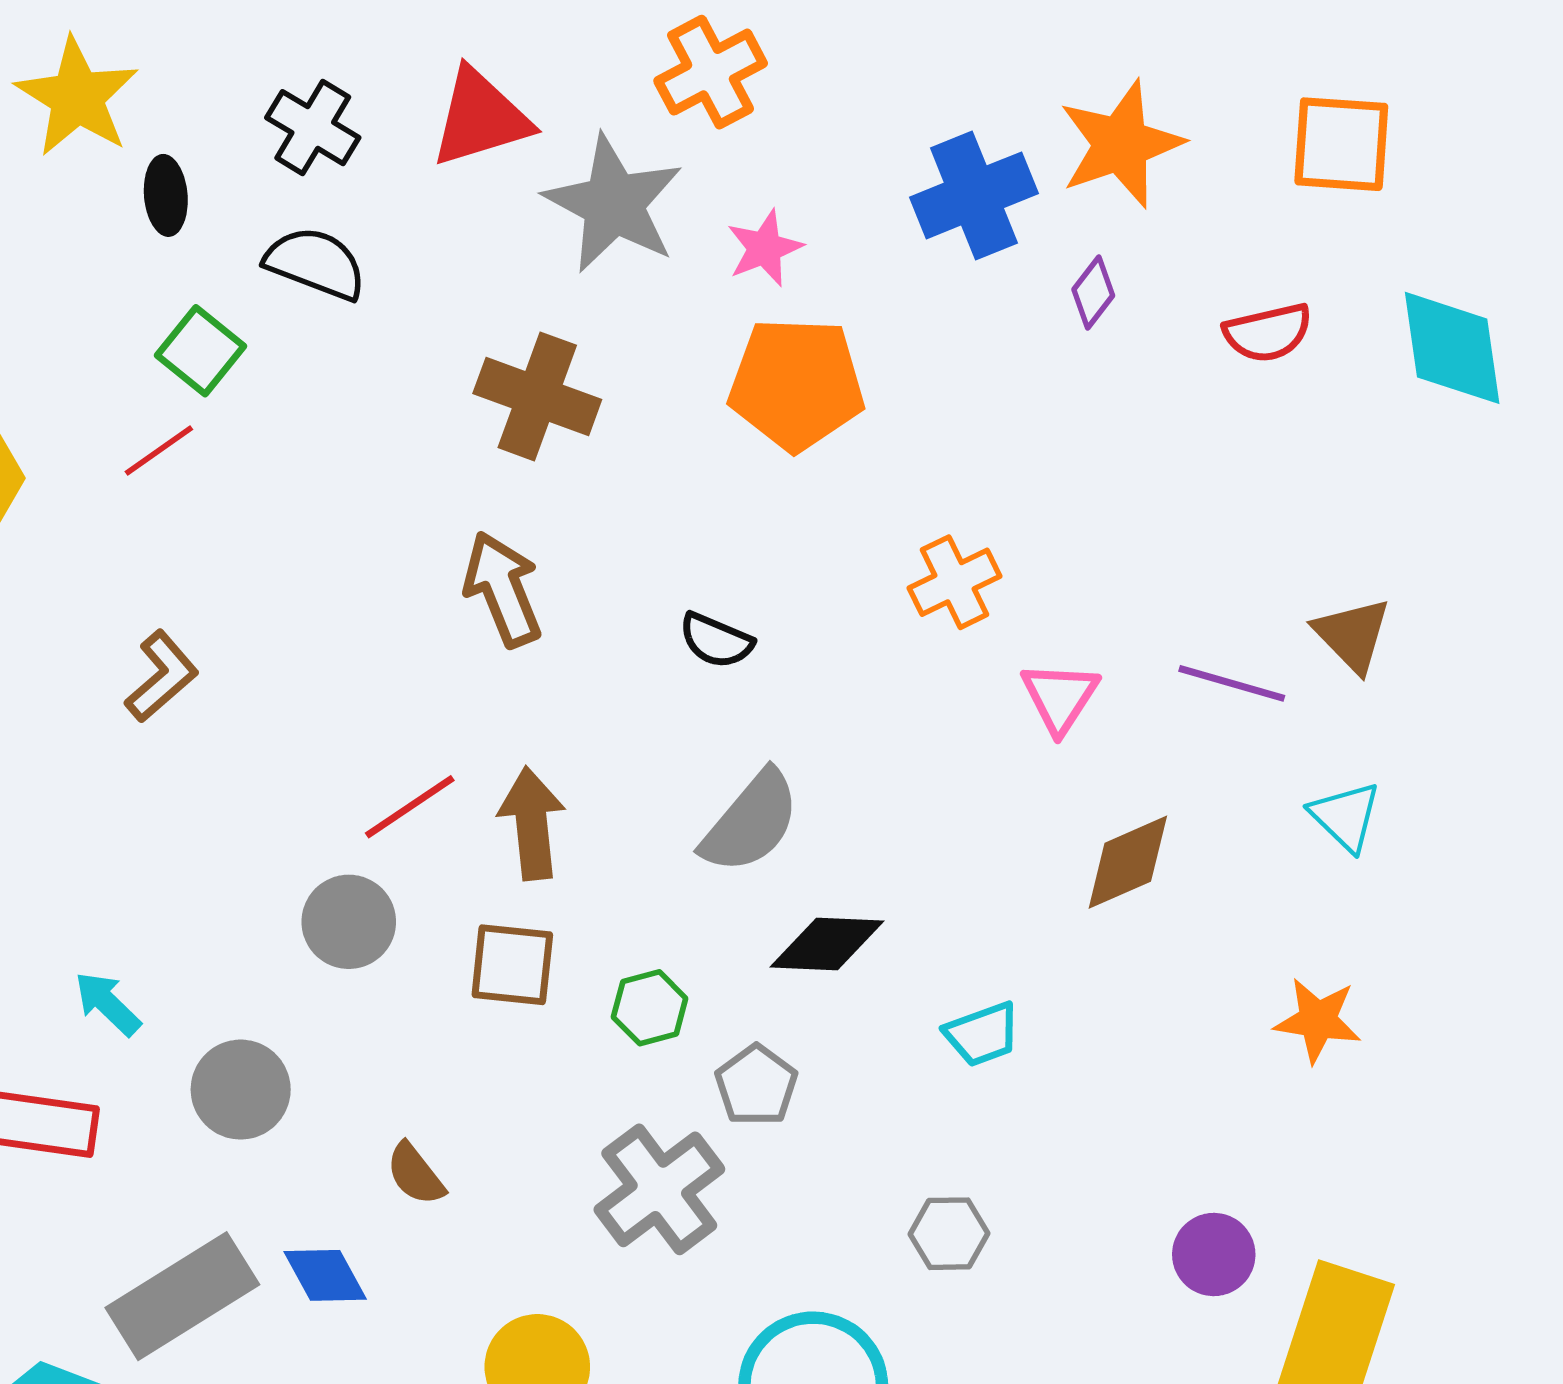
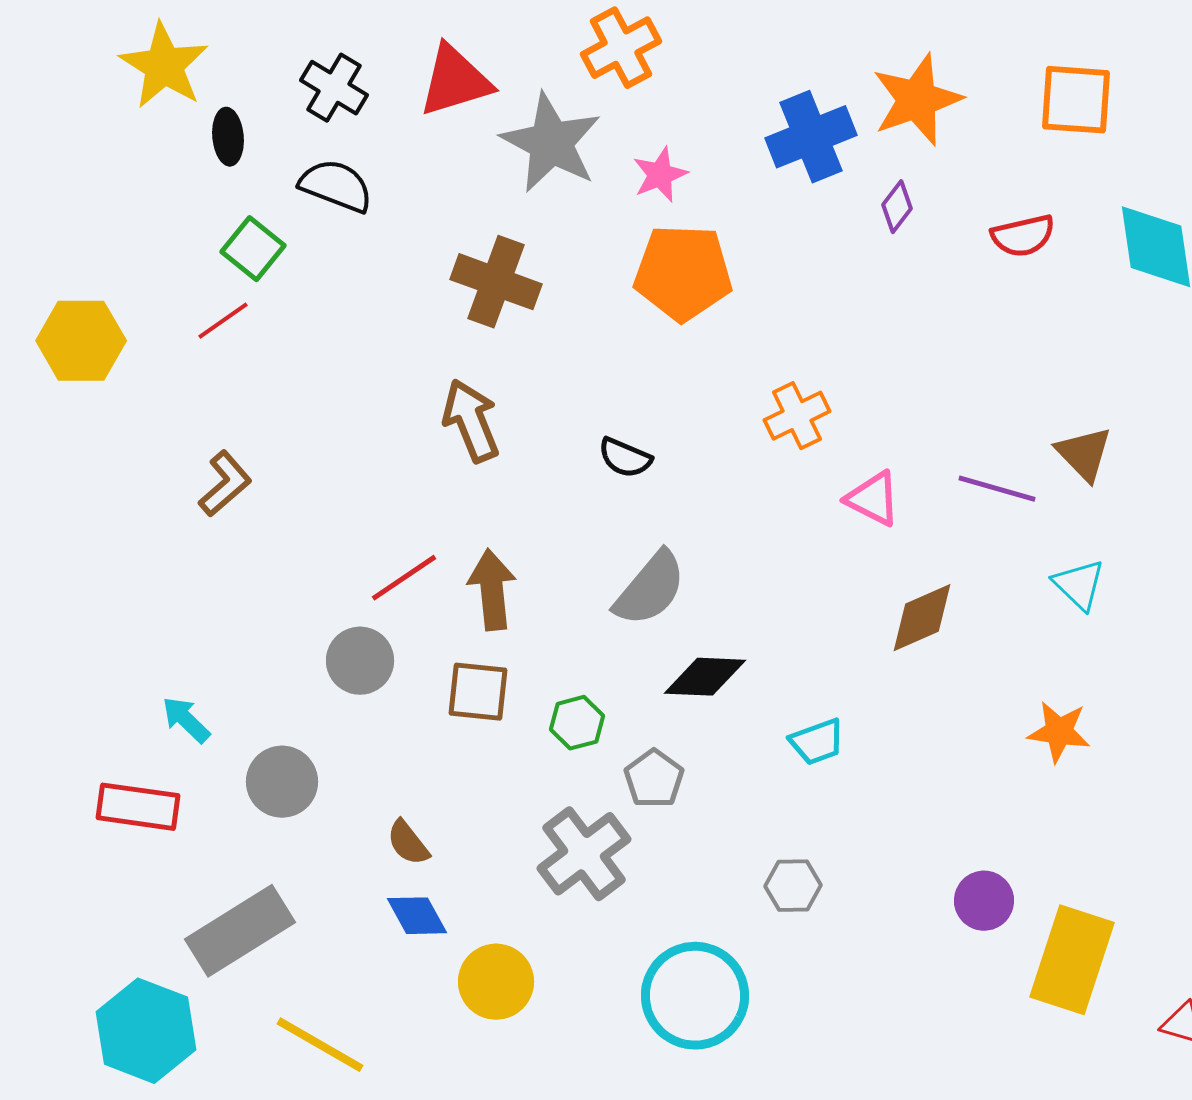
pink triangle: (1060, 697) -> (873, 499), turned -36
blue diamond: (325, 1275) -> (417, 916), moved

